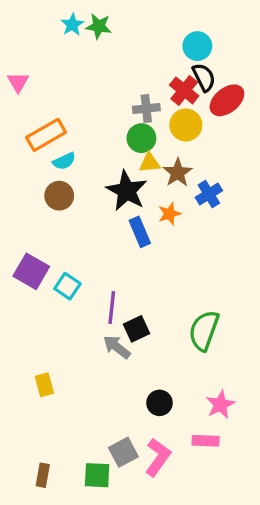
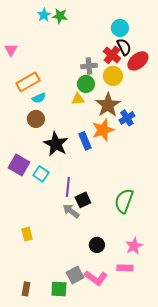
yellow triangle: (150, 163) -> (78, 99), moved
brown star: (178, 173) -> (108, 105), size x1.4
black star: (127, 191) -> (56, 144), moved
orange star: (169, 214) -> (103, 130), size x1.6
pink L-shape: (158, 457) -> (96, 278), turned 90

